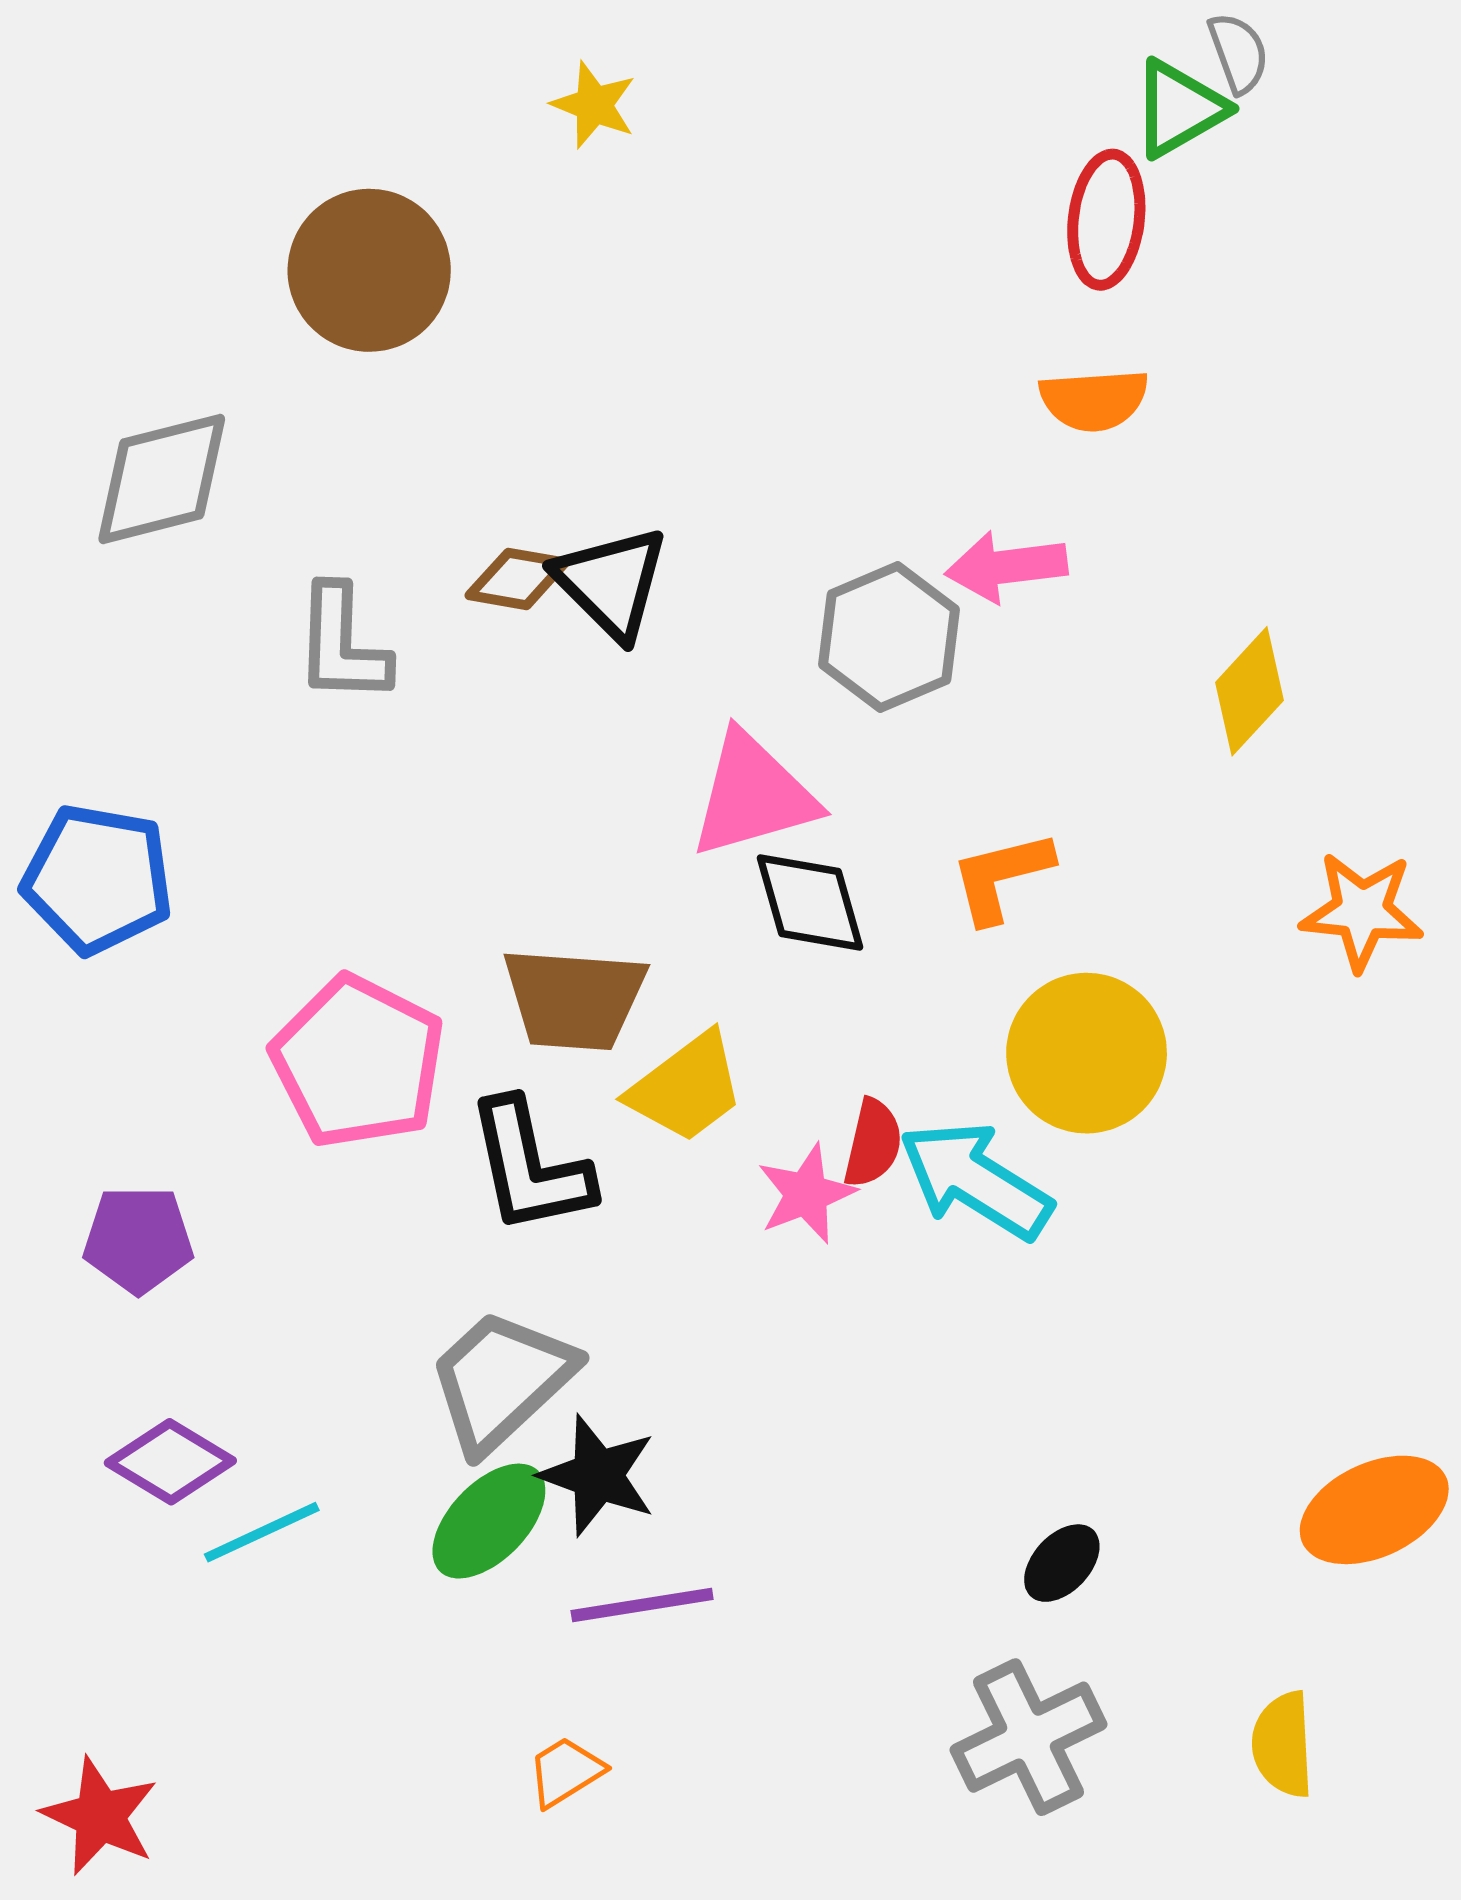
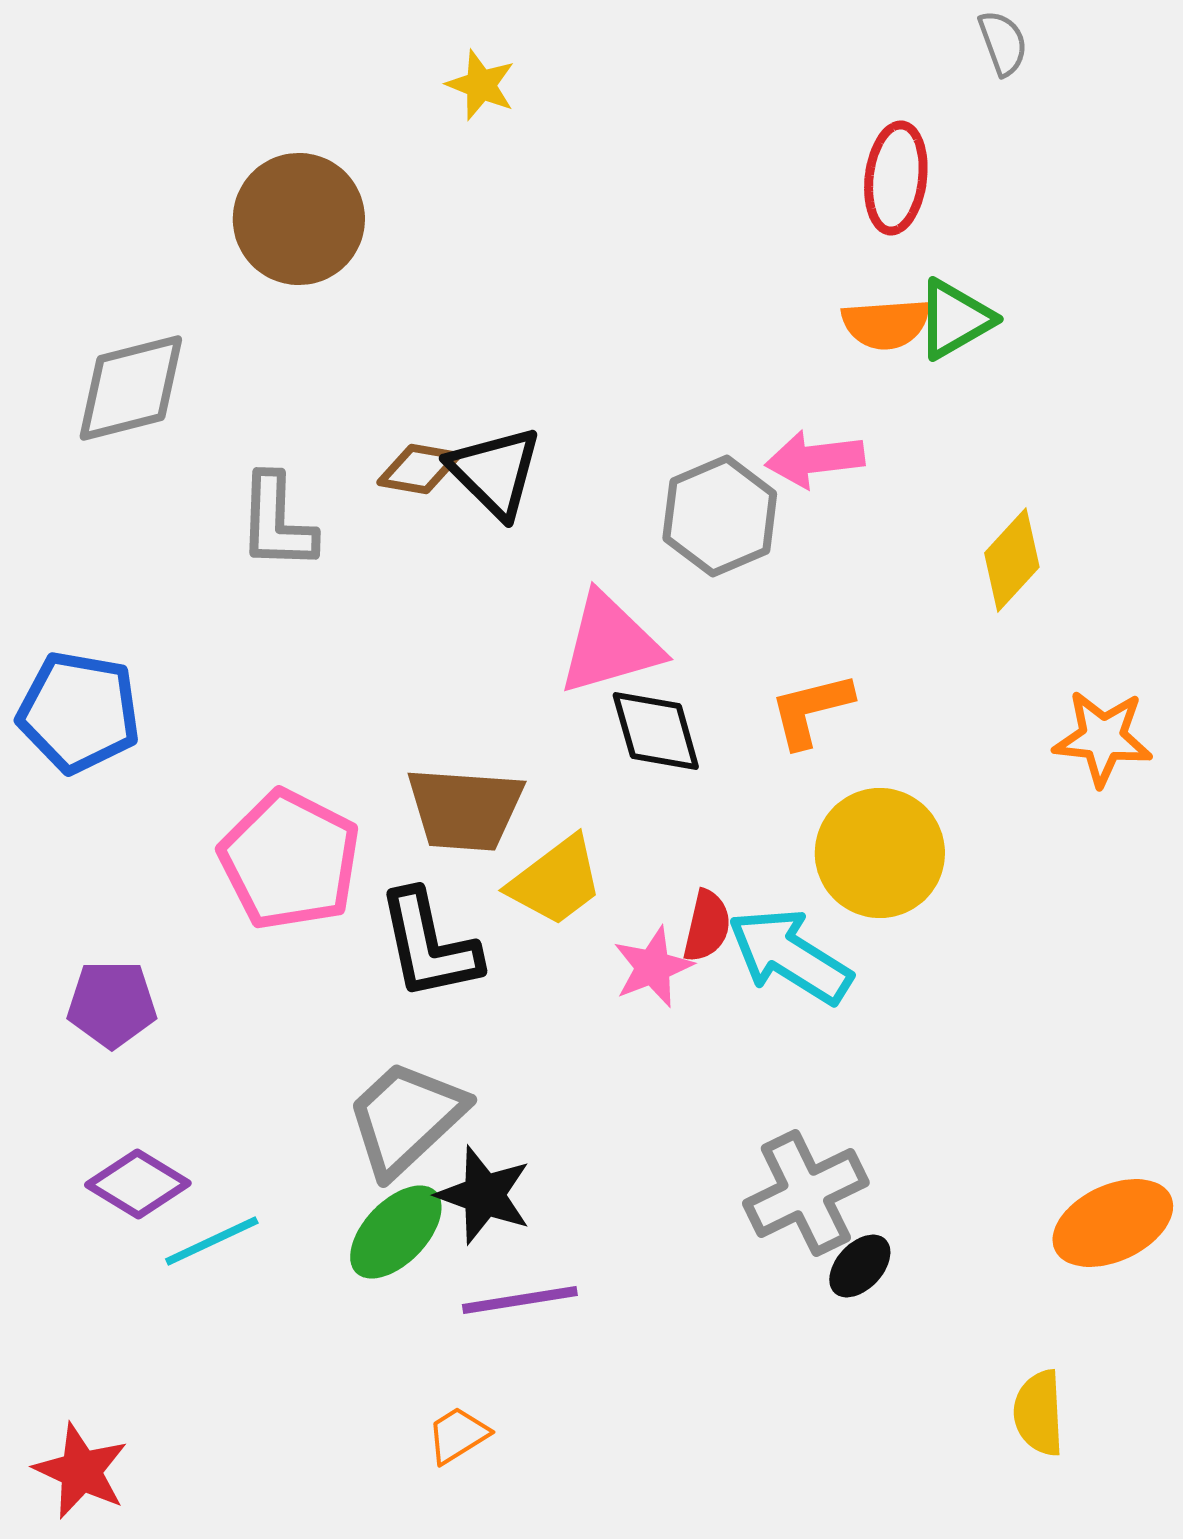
green triangle: (1179, 109) -> (955, 319), moved
gray cross: (1029, 1737) -> (806, 1193), moved

